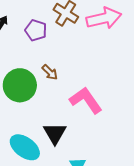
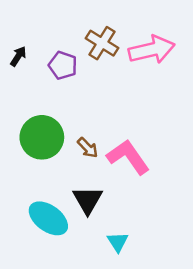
brown arrow: (50, 72) -> (88, 148), moved

